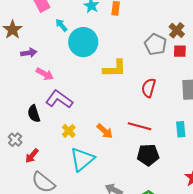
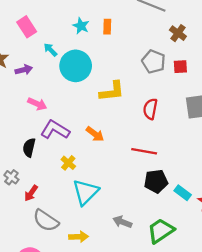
brown cross: (177, 30) -> (178, 33), moved
purple arrow: (29, 53) -> (24, 70), moved
black semicircle: (34, 114) -> (29, 148), turned 36
cyan rectangle: (181, 129) -> (183, 193), moved, turned -42
orange arrow: (105, 131) -> (95, 134), moved

